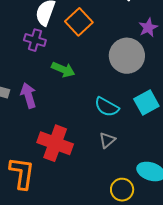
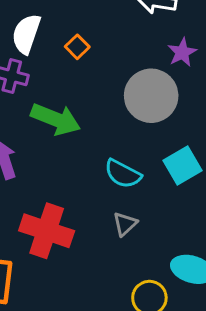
orange square: (79, 22) -> (77, 47), size x0.6
green arrow: (63, 69) -> (56, 119), size x1.4

